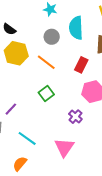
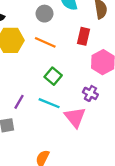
cyan line: (27, 138) -> (49, 103), moved
pink triangle: (64, 147) -> (75, 117), moved

